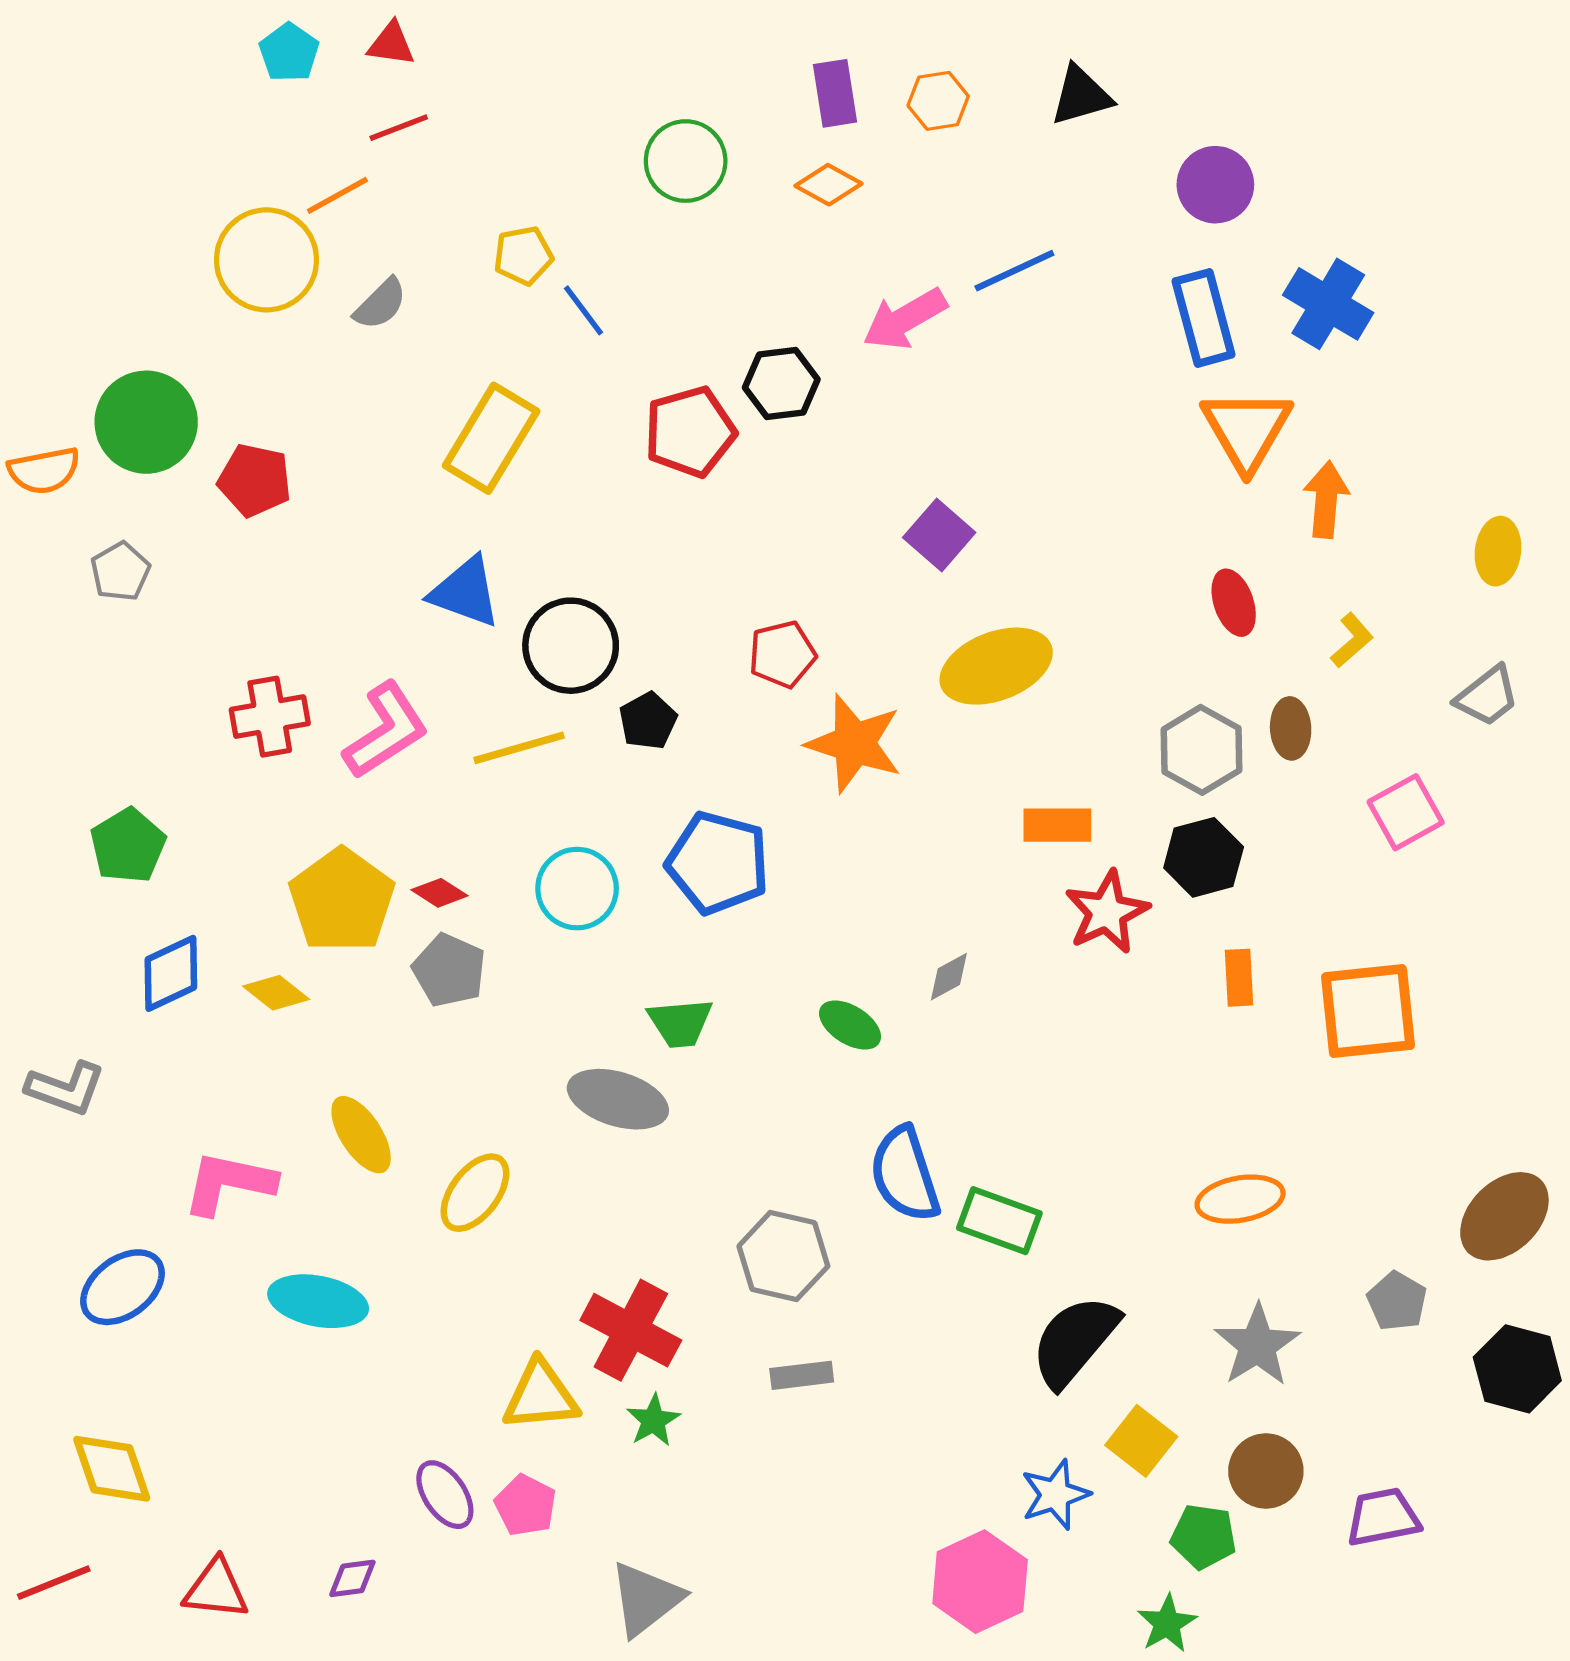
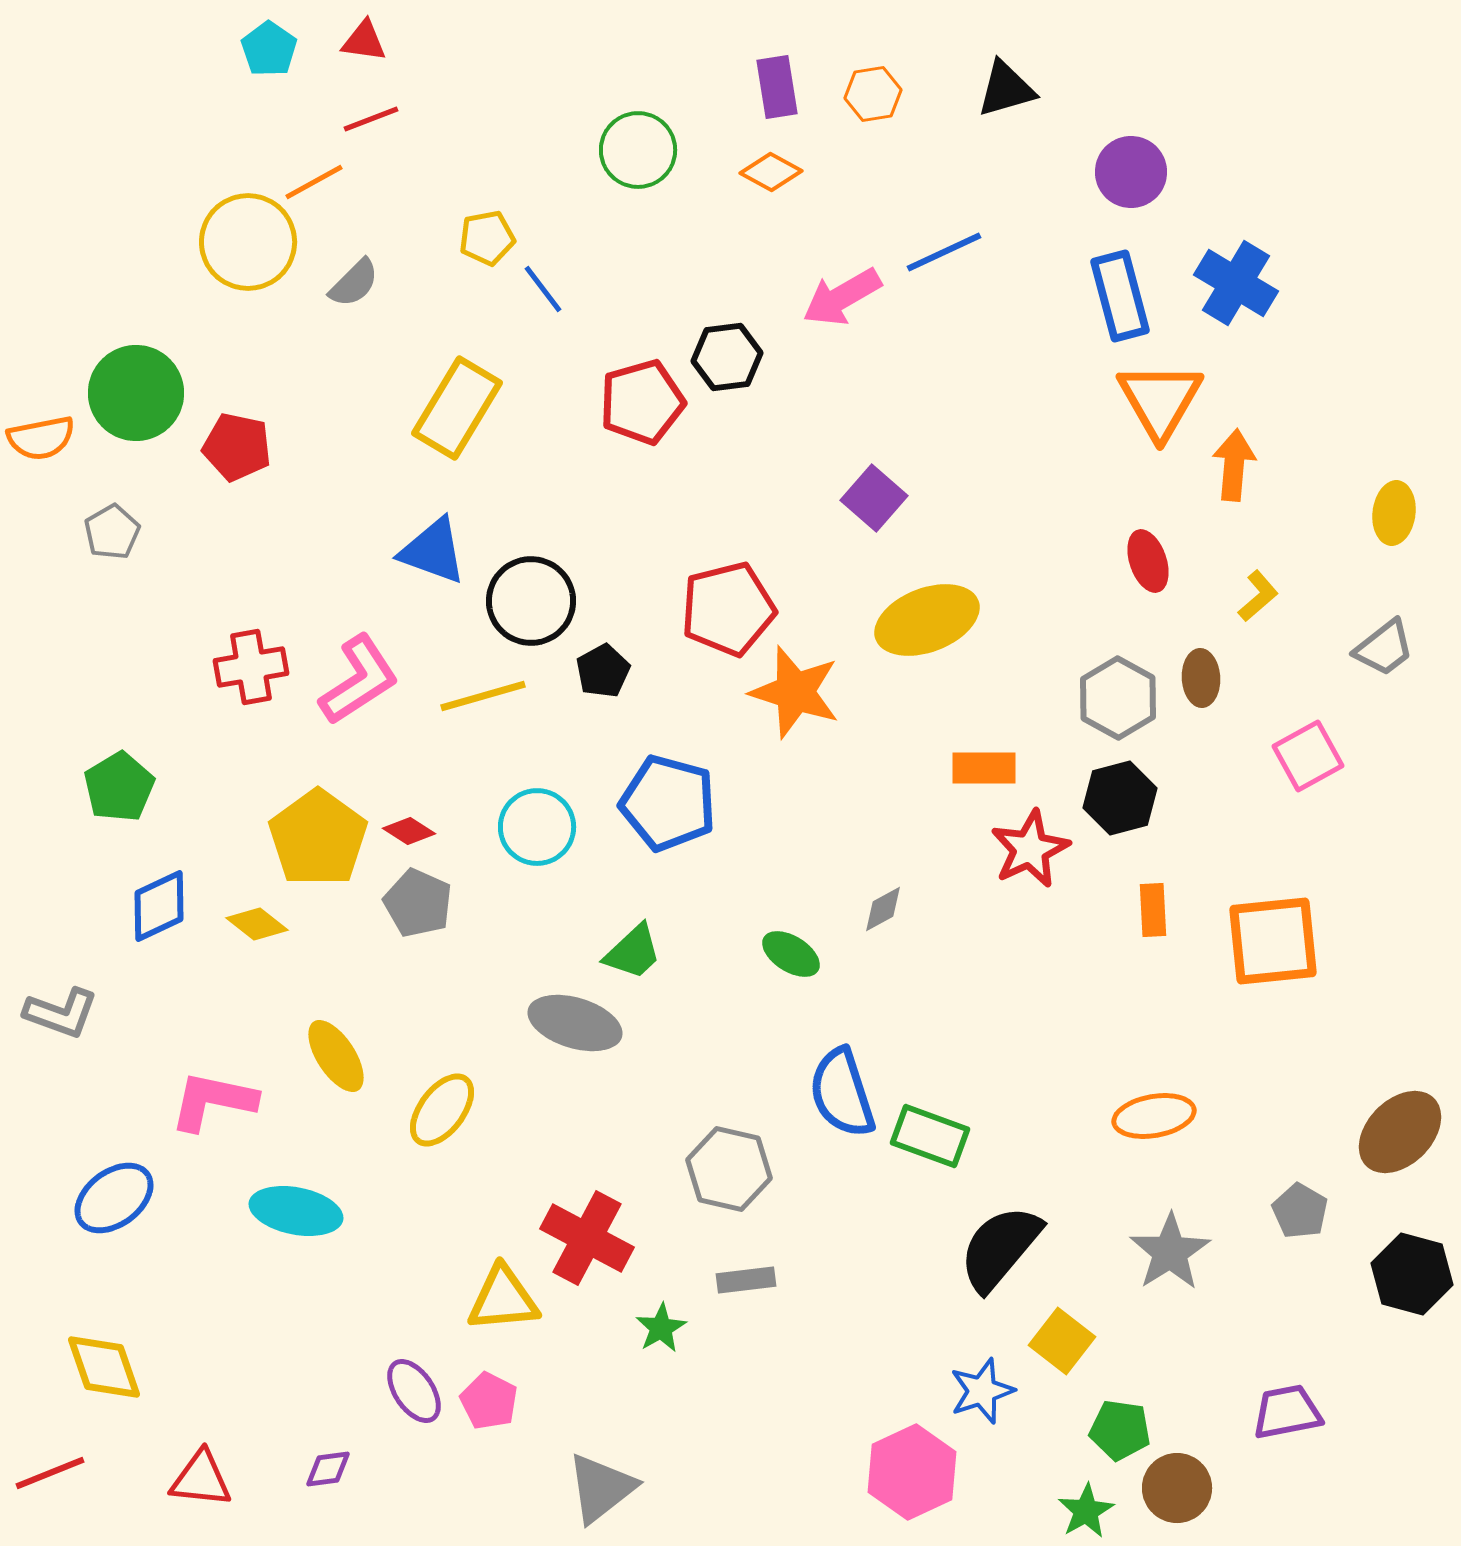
red pentagon: (782, 654) -> (728, 609), size x1.5
green trapezoid: (680, 1023) -> (633, 952), turned -38
green star: (653, 1420) -> (661, 1328), moved
brown circle: (1266, 1471) -> (1177, 1488), moved

